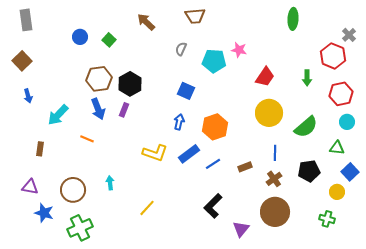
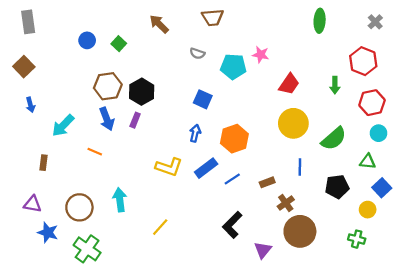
gray cross: (349, 35) -> (375, 22), moved
gray semicircle: (181, 49) -> (197, 53), turned -96
brown cross: (274, 179) -> (286, 203), moved
cyan arrow: (110, 183) -> (120, 200), size x1.5
green cross: (80, 228) -> (87, 249), turned -30

